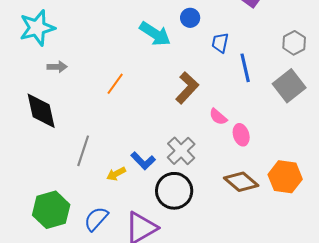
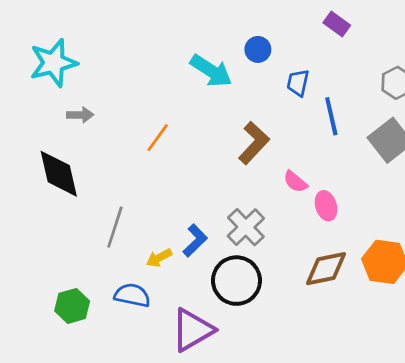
blue L-shape: (143, 161) -> (195, 240), turned -90
brown diamond: (241, 182) -> (326, 269), turned -52
green hexagon: (51, 210) -> (72, 306), size x0.7
blue semicircle: (96, 219) -> (132, 295), moved, turned 60

